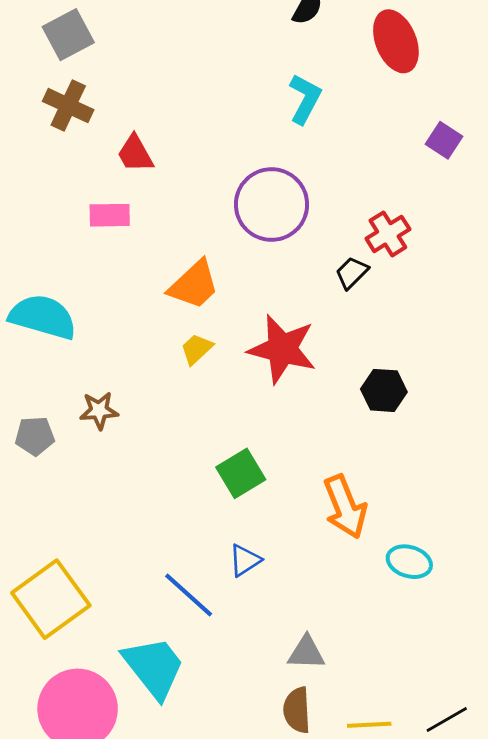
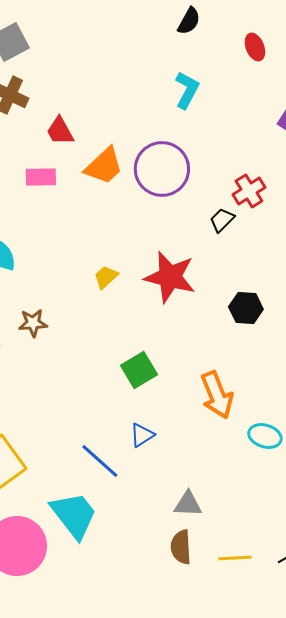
red ellipse: (396, 41) -> (255, 47), size x0.6
orange trapezoid: (194, 285) -> (104, 166), moved

